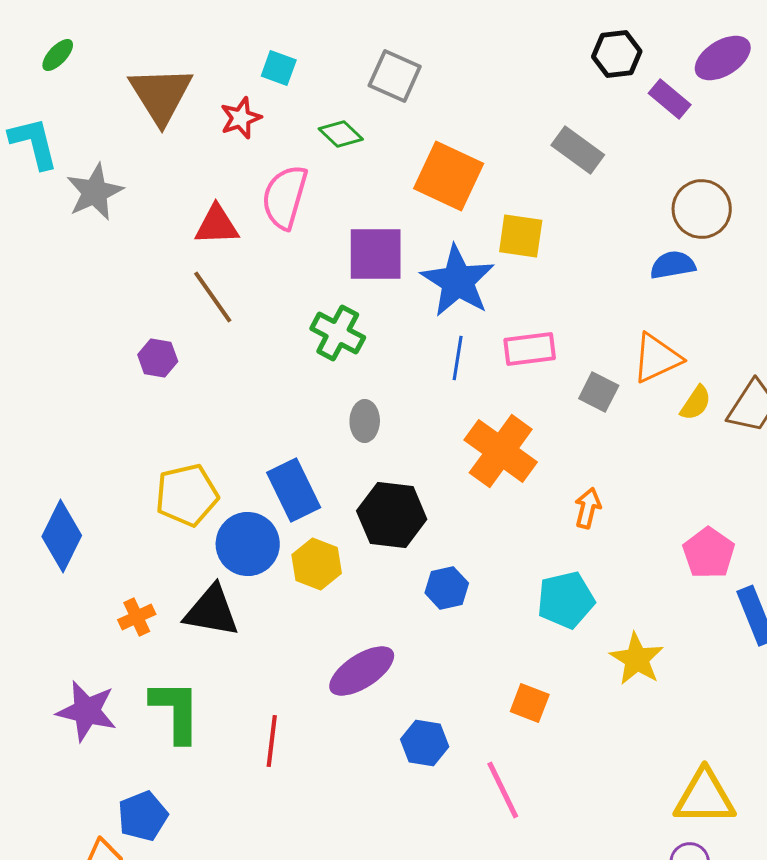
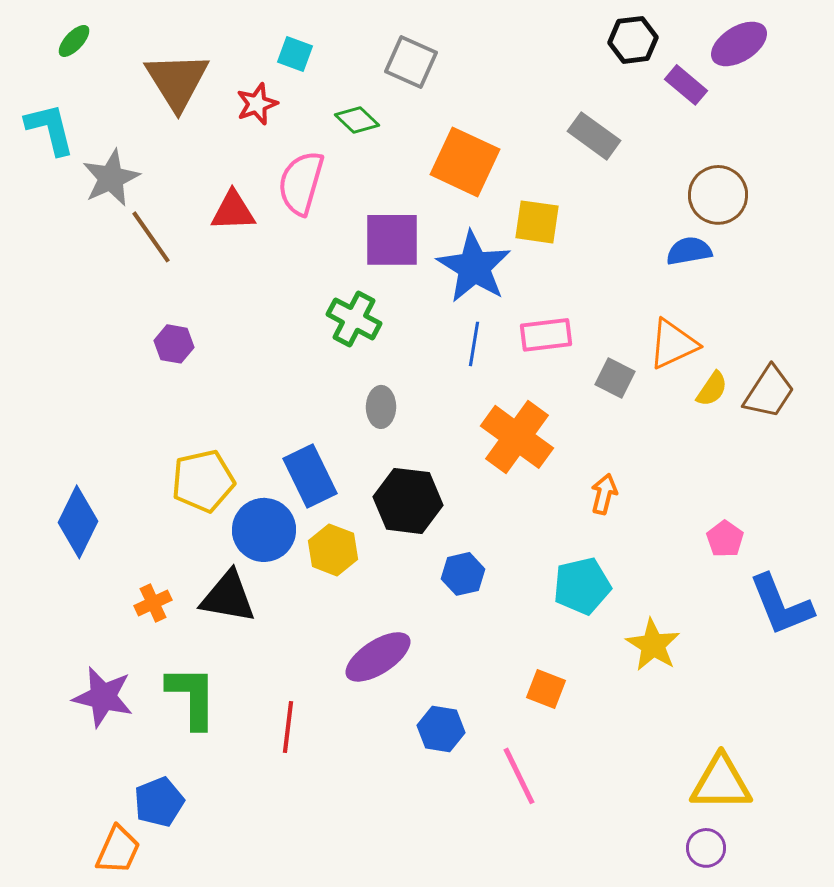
brown line: (213, 297) -> (151, 237), moved
pink pentagon: (709, 553) -> (725, 539), size x0.7

